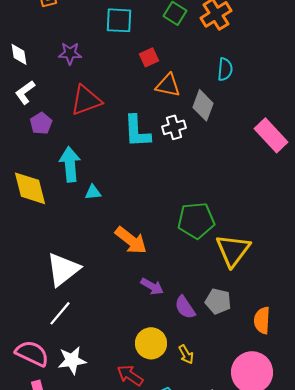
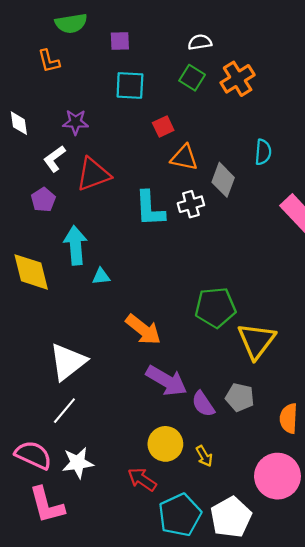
cyan semicircle: (225, 69) -> (263, 152), moved
white L-shape: (25, 92) -> (54, 159), moved
purple arrow: (152, 286) -> (167, 381), size x1.6

